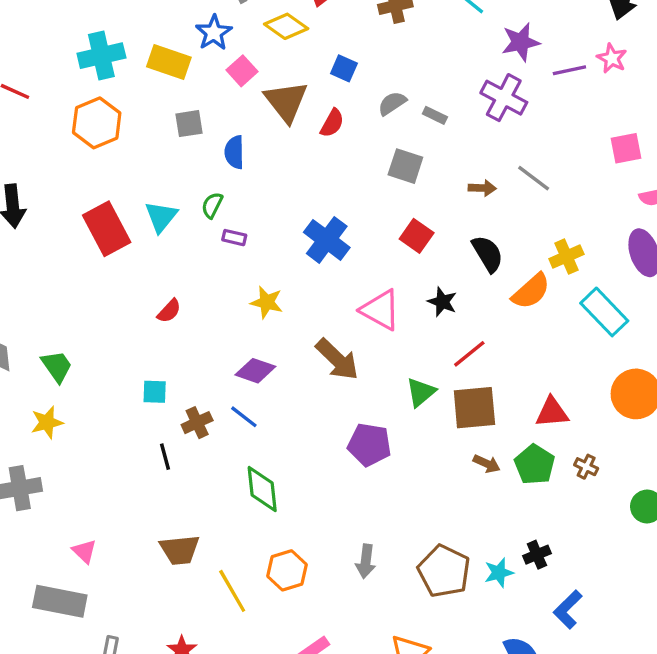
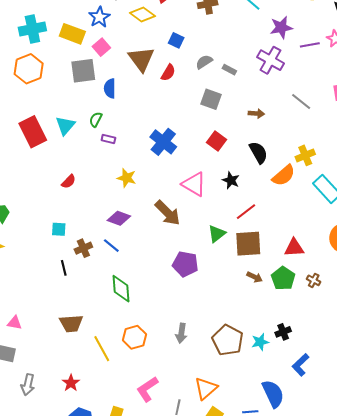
pink square: (242, 71) -> (101, 47), moved
gray square: (189, 124) -> (83, 71), size x1.5
gray line: (534, 178) -> (301, 102), moved
pink triangle: (84, 551) -> (15, 323), turned -35

